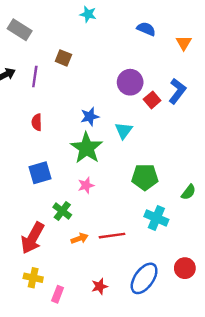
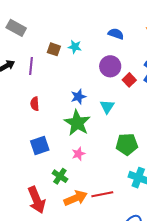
cyan star: (88, 14) -> (75, 47), moved
blue semicircle: (146, 29) -> (116, 34), moved
red arrow: (33, 238) -> (37, 200), turned -48
orange arrow: (80, 238) -> (76, 198), size x1.6

